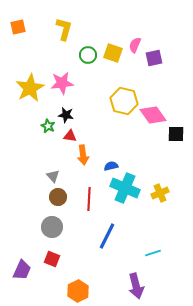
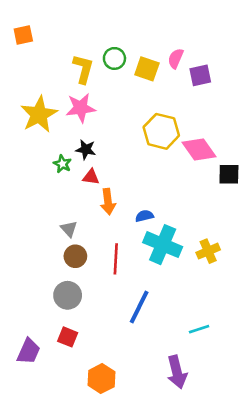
yellow L-shape: (64, 29) -> (83, 69), moved
green circle: (88, 55) -> (114, 58), moved

